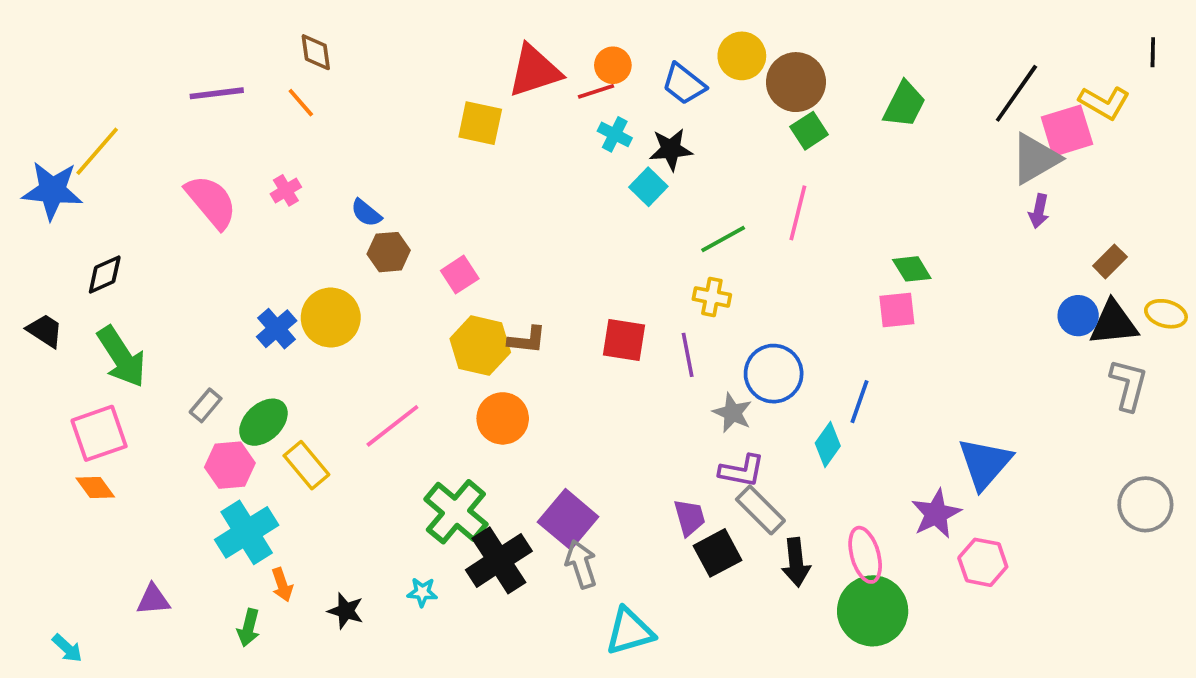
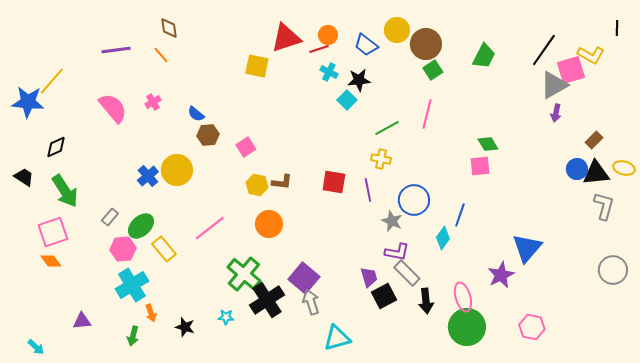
yellow hexagon: (480, 346) -> (257, 185), size x0.7
pink hexagon: (983, 562) -> (532, 327), moved

